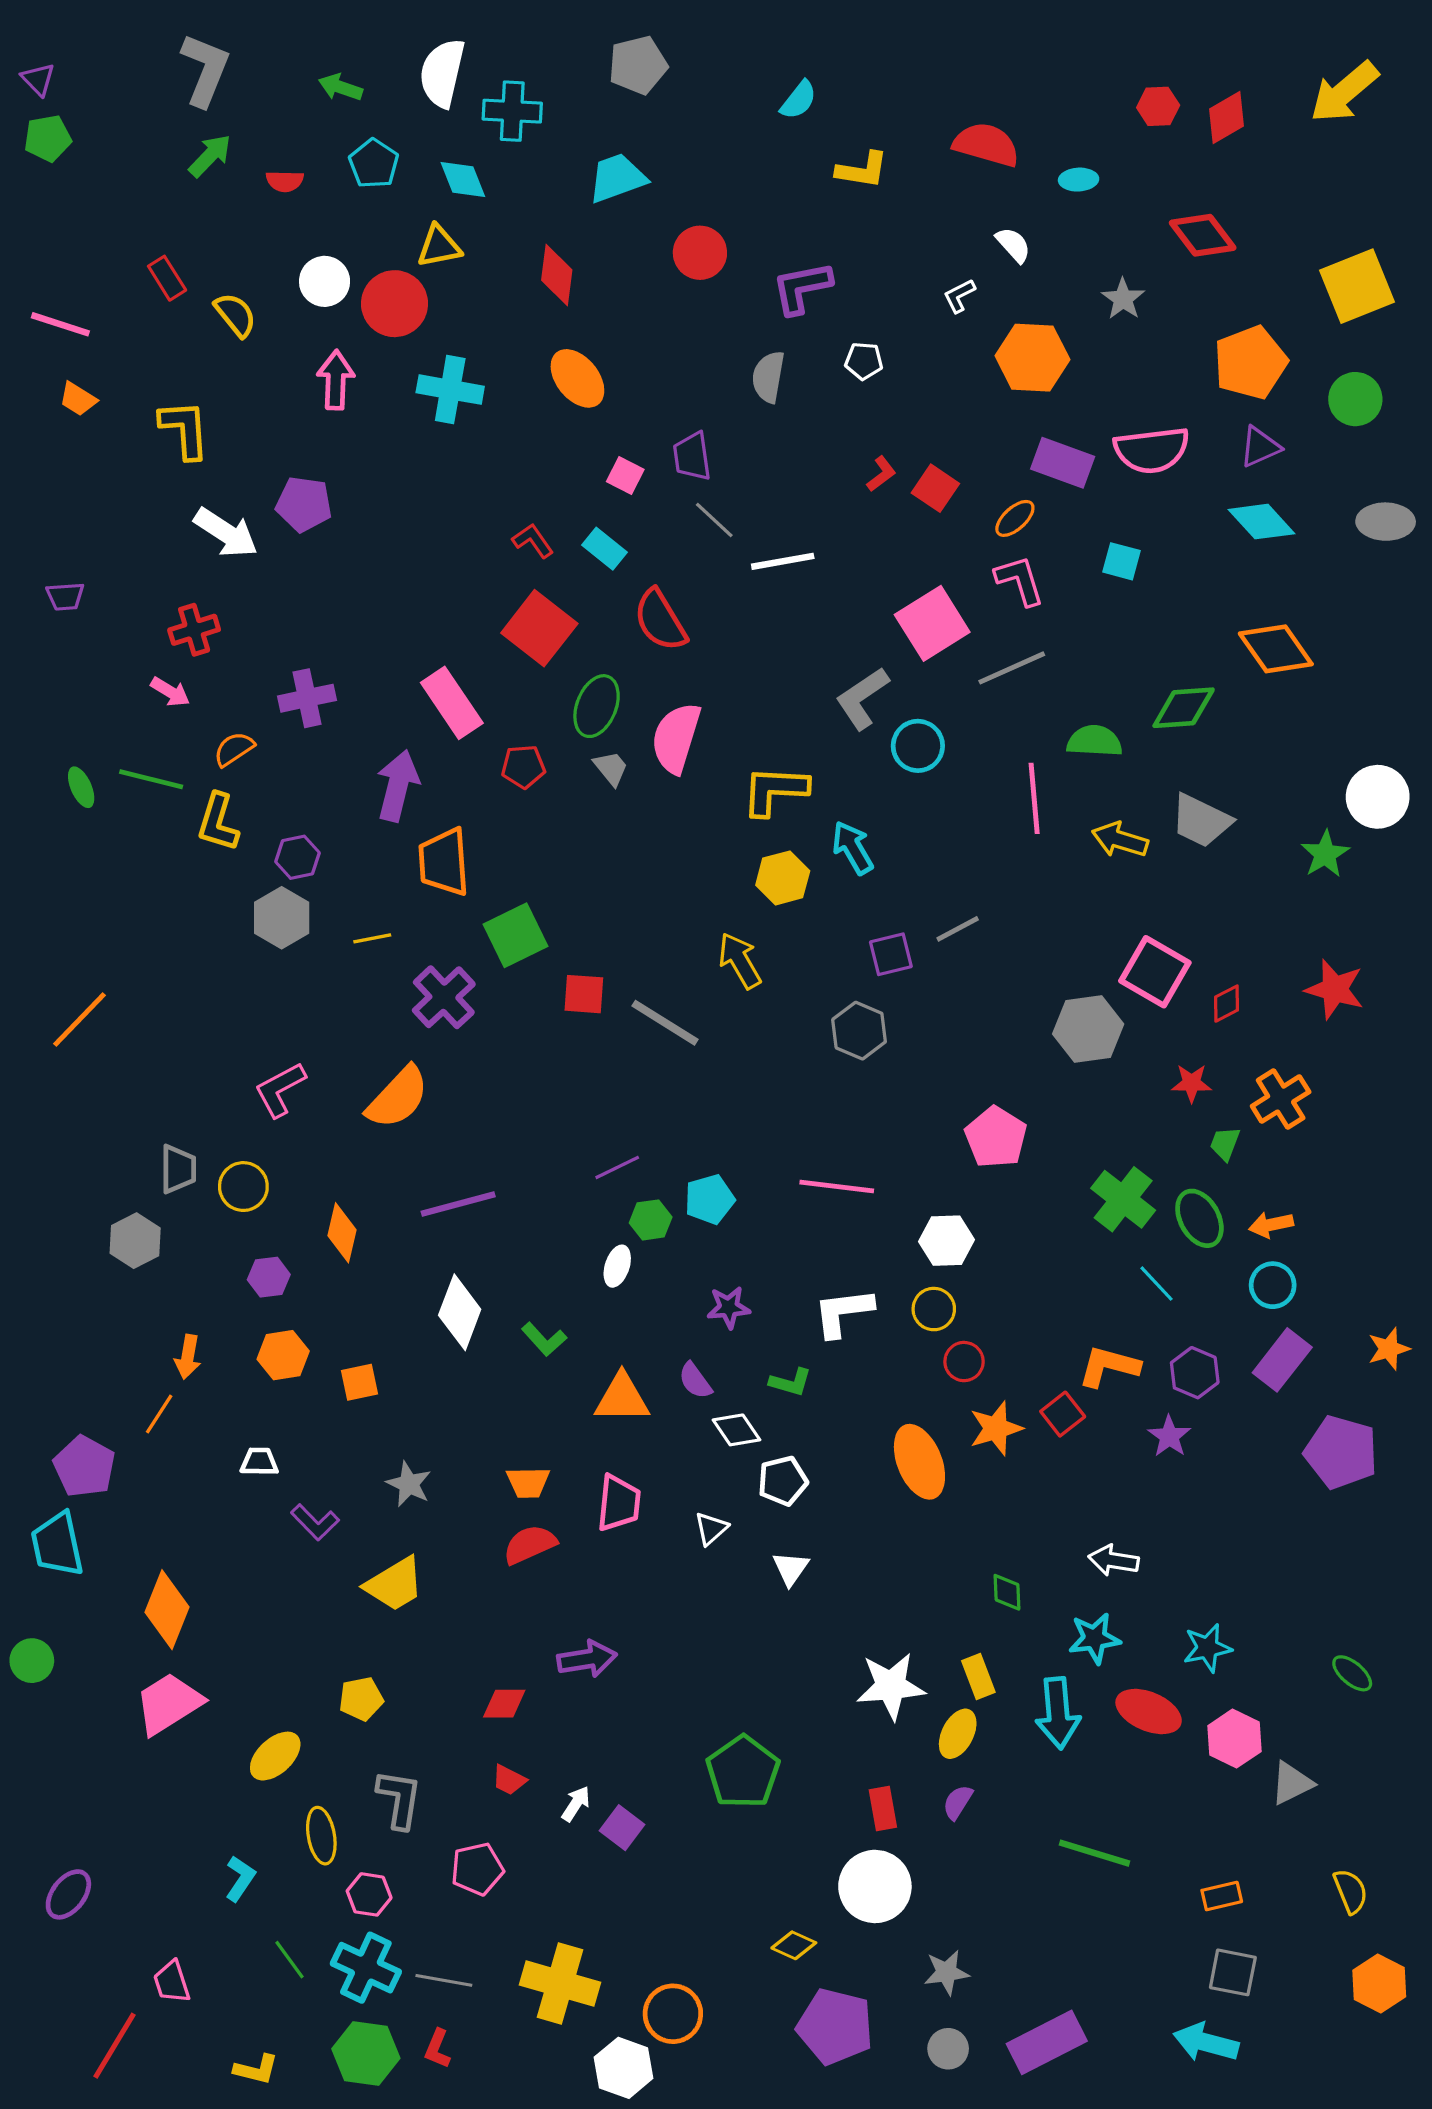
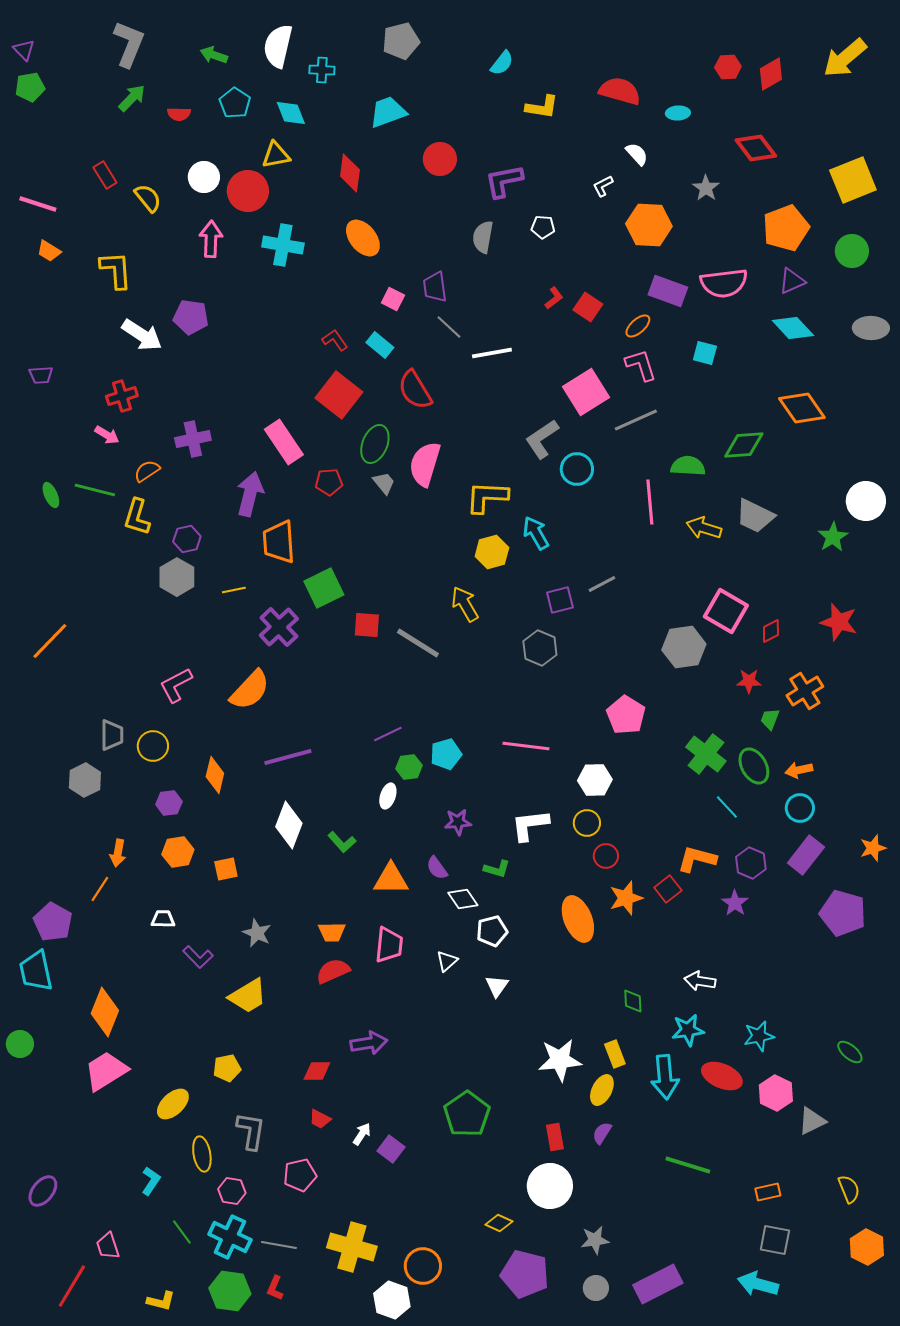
cyan cross: (512, 111) -> (322, 70), size x0.7

